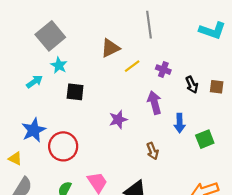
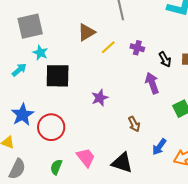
gray square: (50, 36) -> (30, 26), turned 32
black square: (75, 92) -> (58, 76), size x1.5
purple arrow: (154, 103) -> (152, 83), moved
blue arrow: (180, 123) -> (159, 147), moved, turned 42

